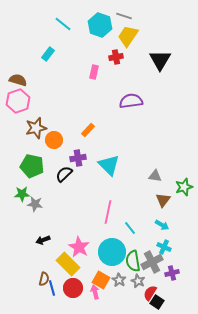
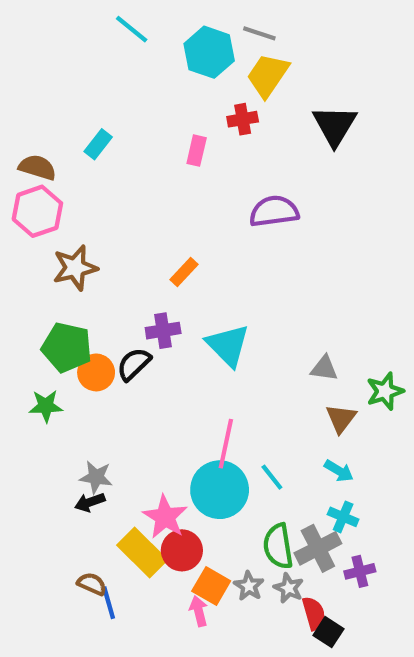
cyan line: (63, 24) -> (132, 29), moved
cyan rectangle: (48, 54) -> (98, 144), moved
orange circle: (54, 140) -> (96, 372), moved
gray star: (35, 204) -> (96, 477), moved
cyan circle: (112, 252) -> (220, 490), moved
brown semicircle: (44, 279) -> (92, 584), turned -80
red circle: (73, 288) -> (182, 550), moved
red semicircle: (150, 293) -> (314, 613), turned 133

